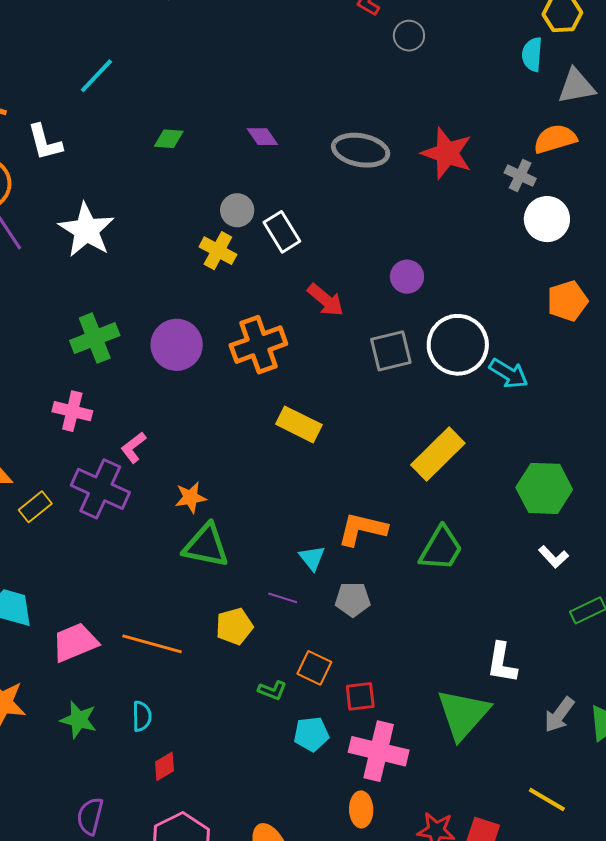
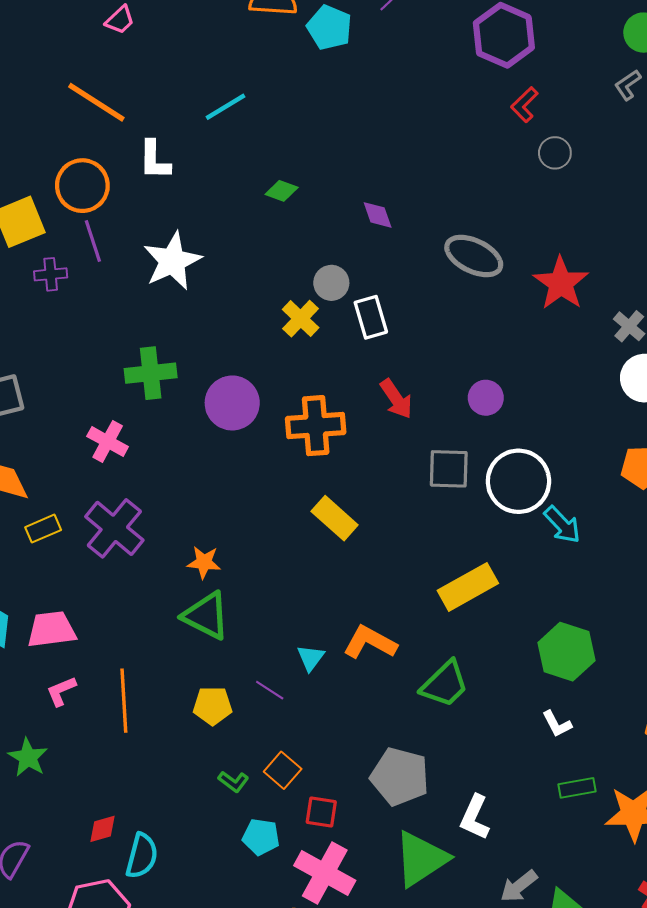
pink L-shape: (133, 447) -> (61, 691), moved
gray pentagon: (353, 599) -> (400, 777), moved, size x1.6
pink trapezoid: (75, 642) -> (51, 629), moved
orange line: (152, 644) -> (124, 701), turned 56
cyan semicircle: (142, 716) -> (142, 856), moved, size x1.4

